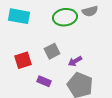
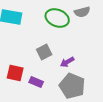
green ellipse: (65, 17) -> (57, 18), turned 30
red square: (23, 60) -> (15, 73), moved, turned 30

